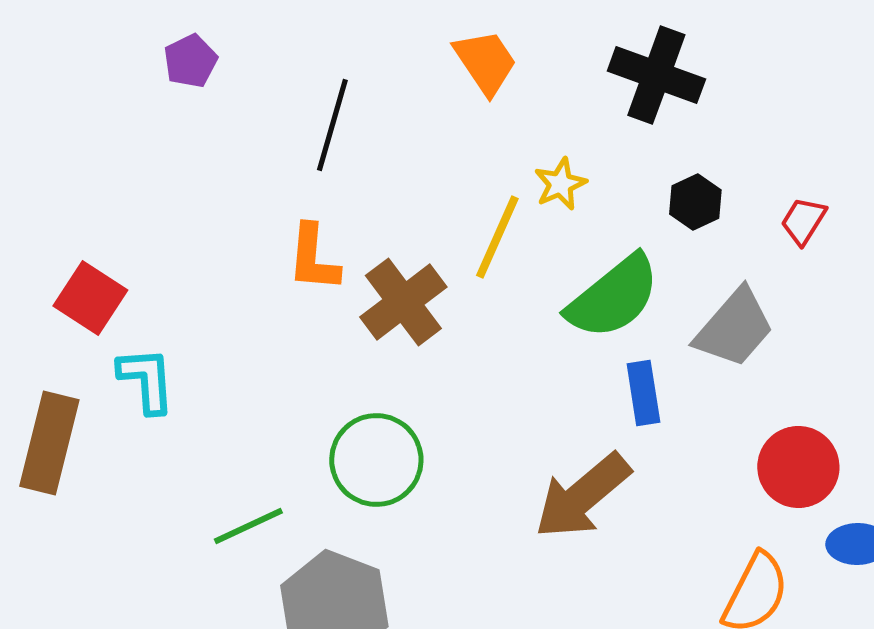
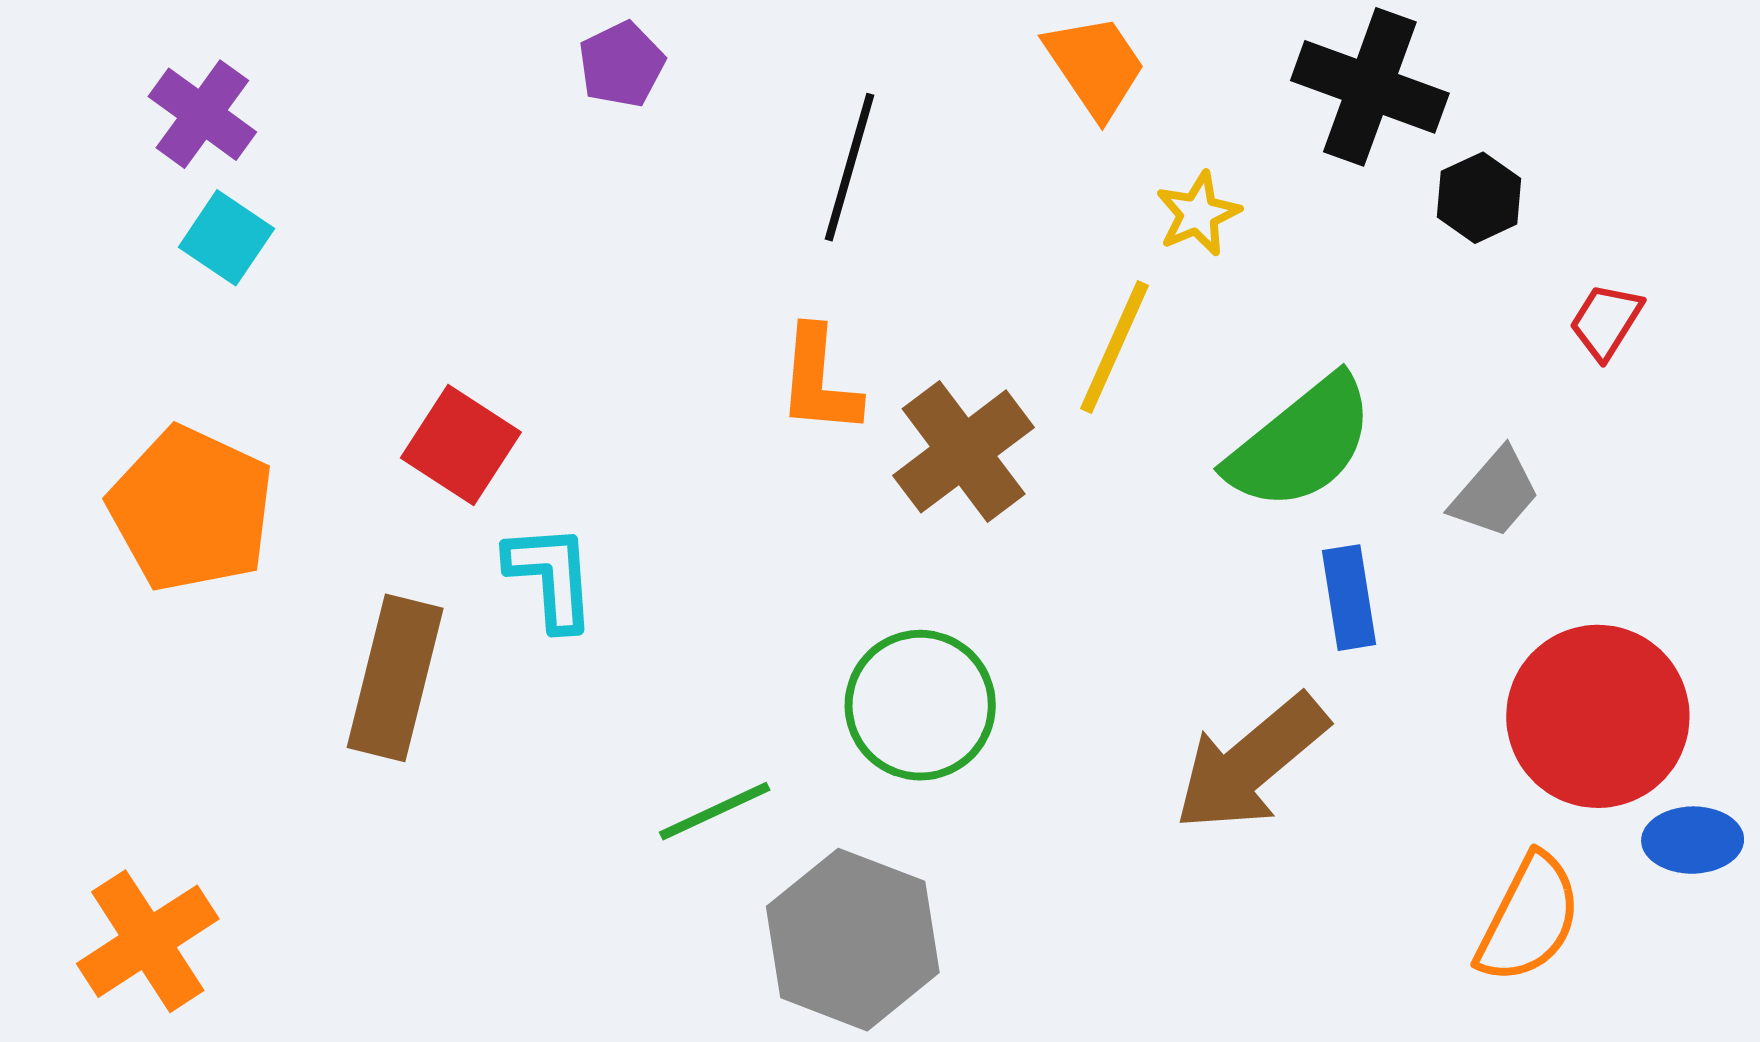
yellow star: (560, 184) -> (1198, 214), moved
black hexagon: (695, 202) -> (1479, 198), moved
gray trapezoid: (734, 328) -> (1495, 493), size x0.7
red circle: (798, 467) -> (1598, 716), size x1.4

